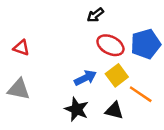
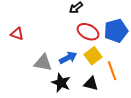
gray triangle: (19, 89) -> (43, 63), moved
orange line: (141, 94) -> (112, 71), turned 36

